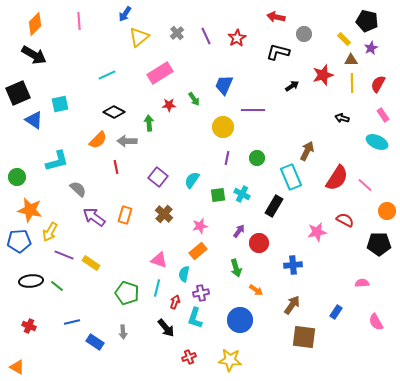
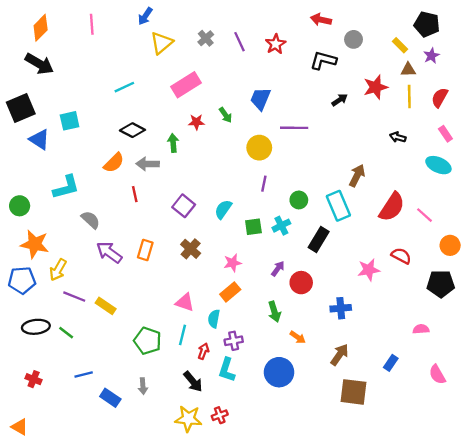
green circle: (257, 158) -> (299, 200), moved
cyan cross: (242, 194) -> (281, 226), turned 35
yellow star: (230, 360) -> (188, 419), moved

